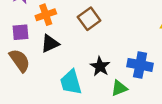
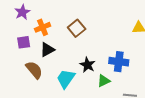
brown semicircle: (20, 60) -> (34, 70), moved
cyan trapezoid: (71, 82) -> (66, 79), turned 55

